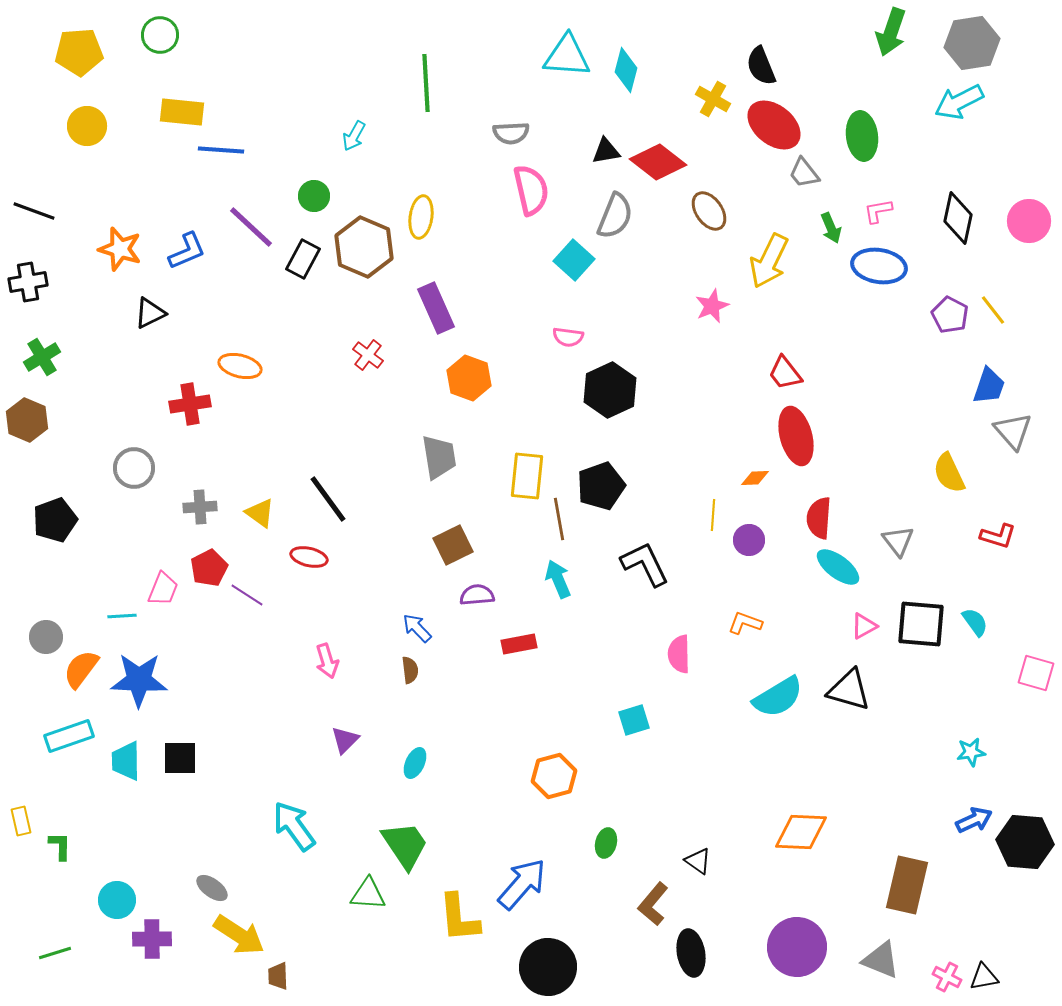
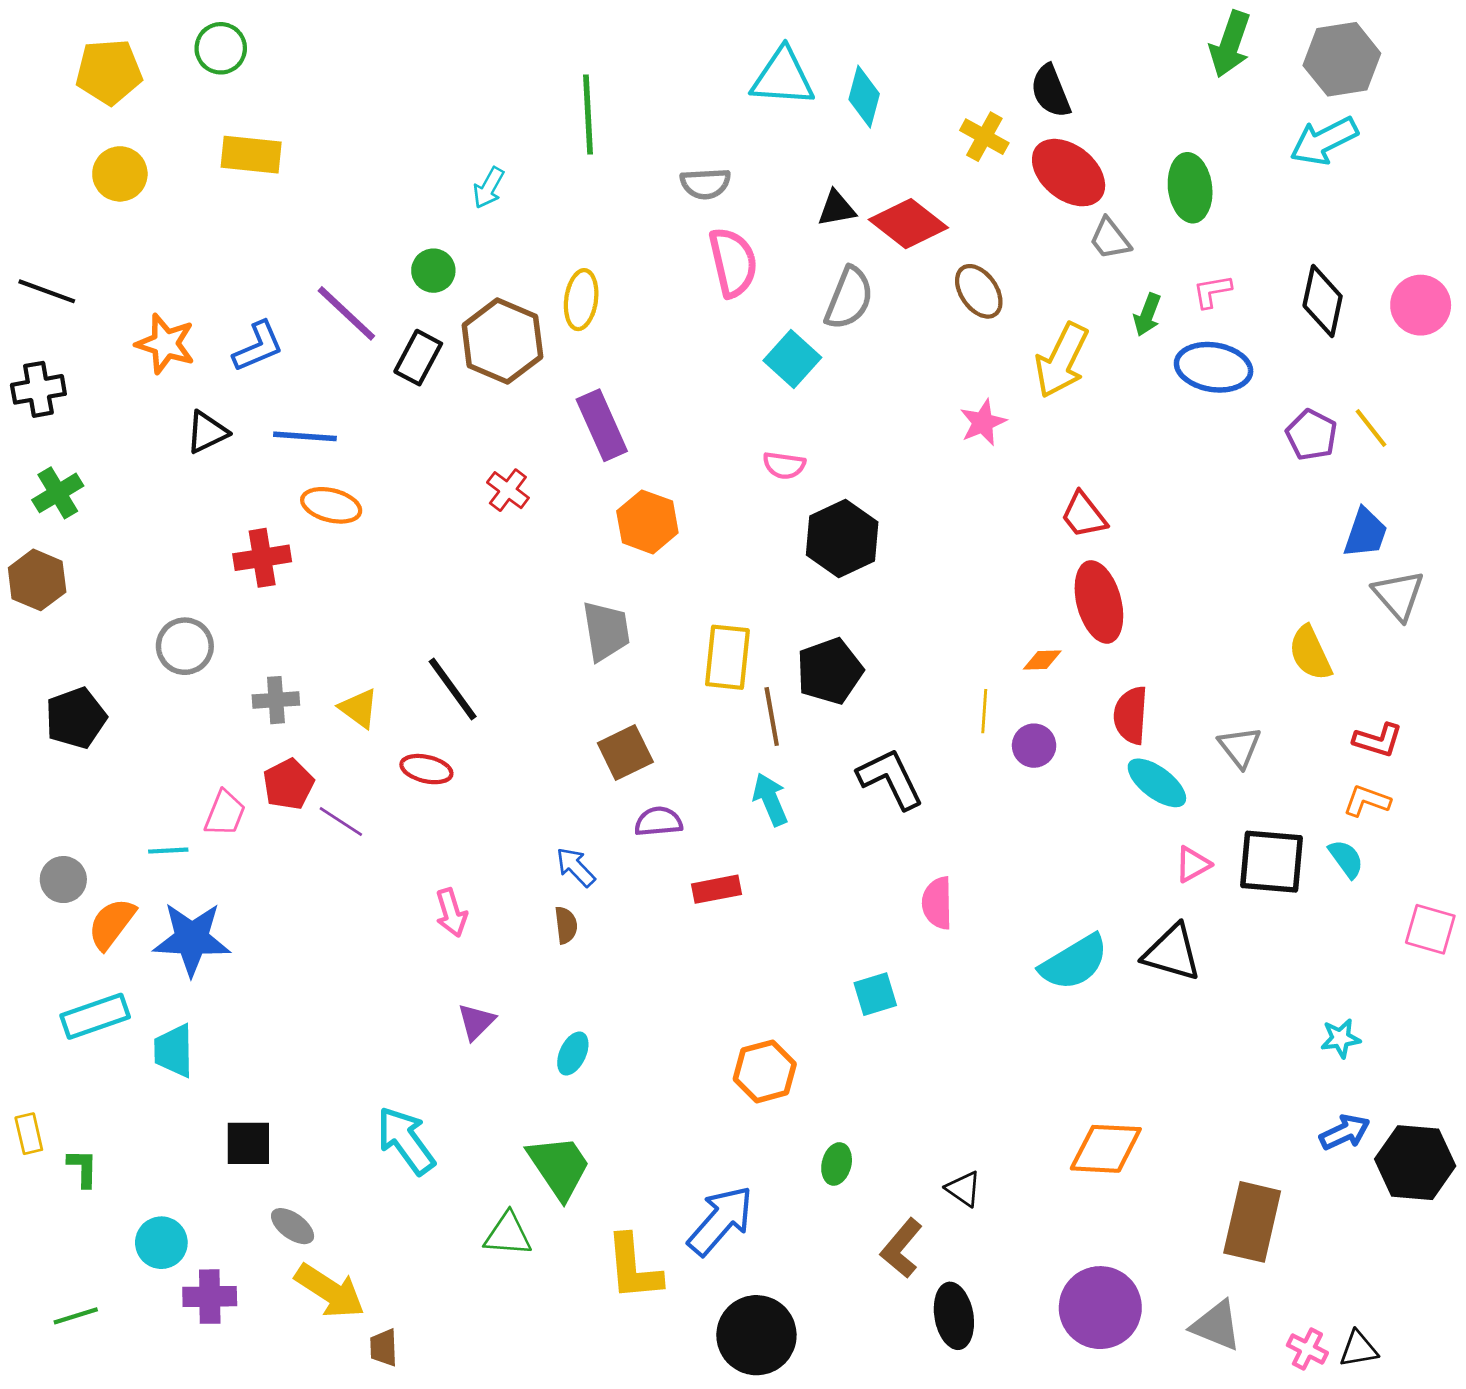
blue line: (221, 150) -> (305, 436), moved
green arrow: (831, 228) -> (1147, 315), turned 44
orange L-shape: (745, 623) -> (1367, 801), moved
black square: (180, 758) -> (248, 1143), moved

